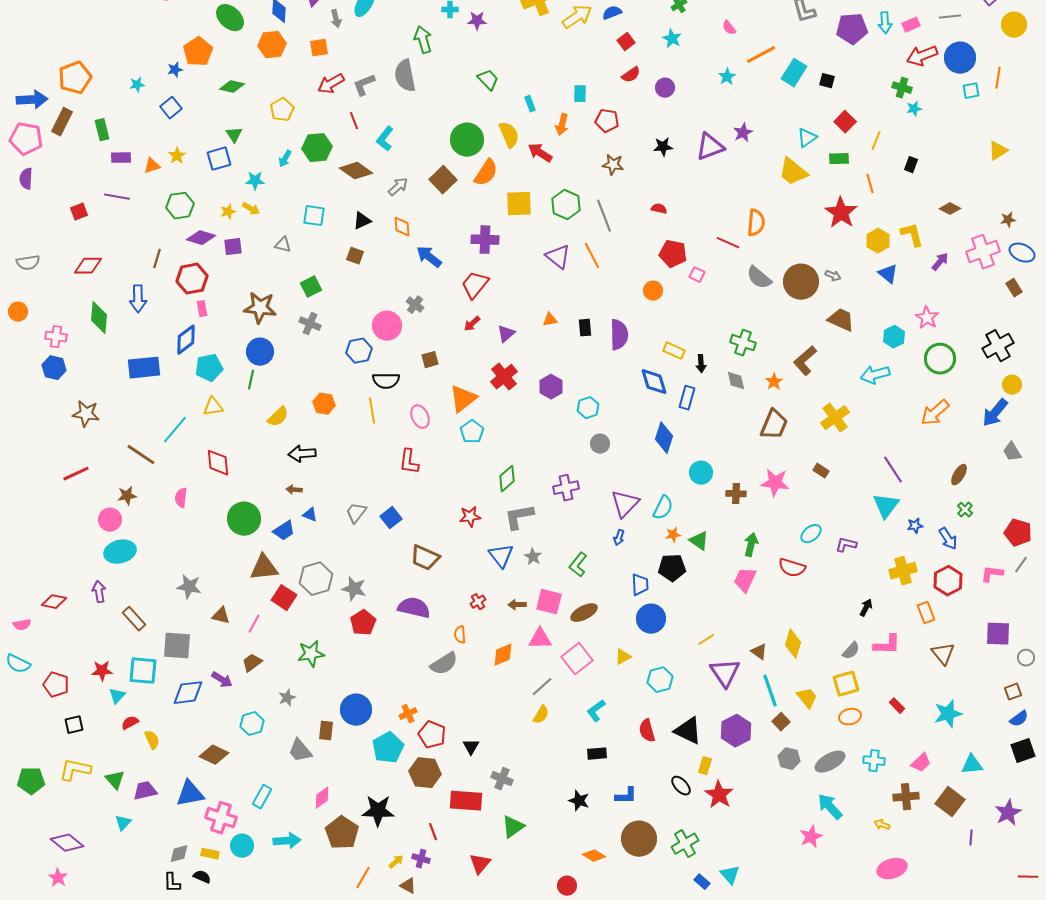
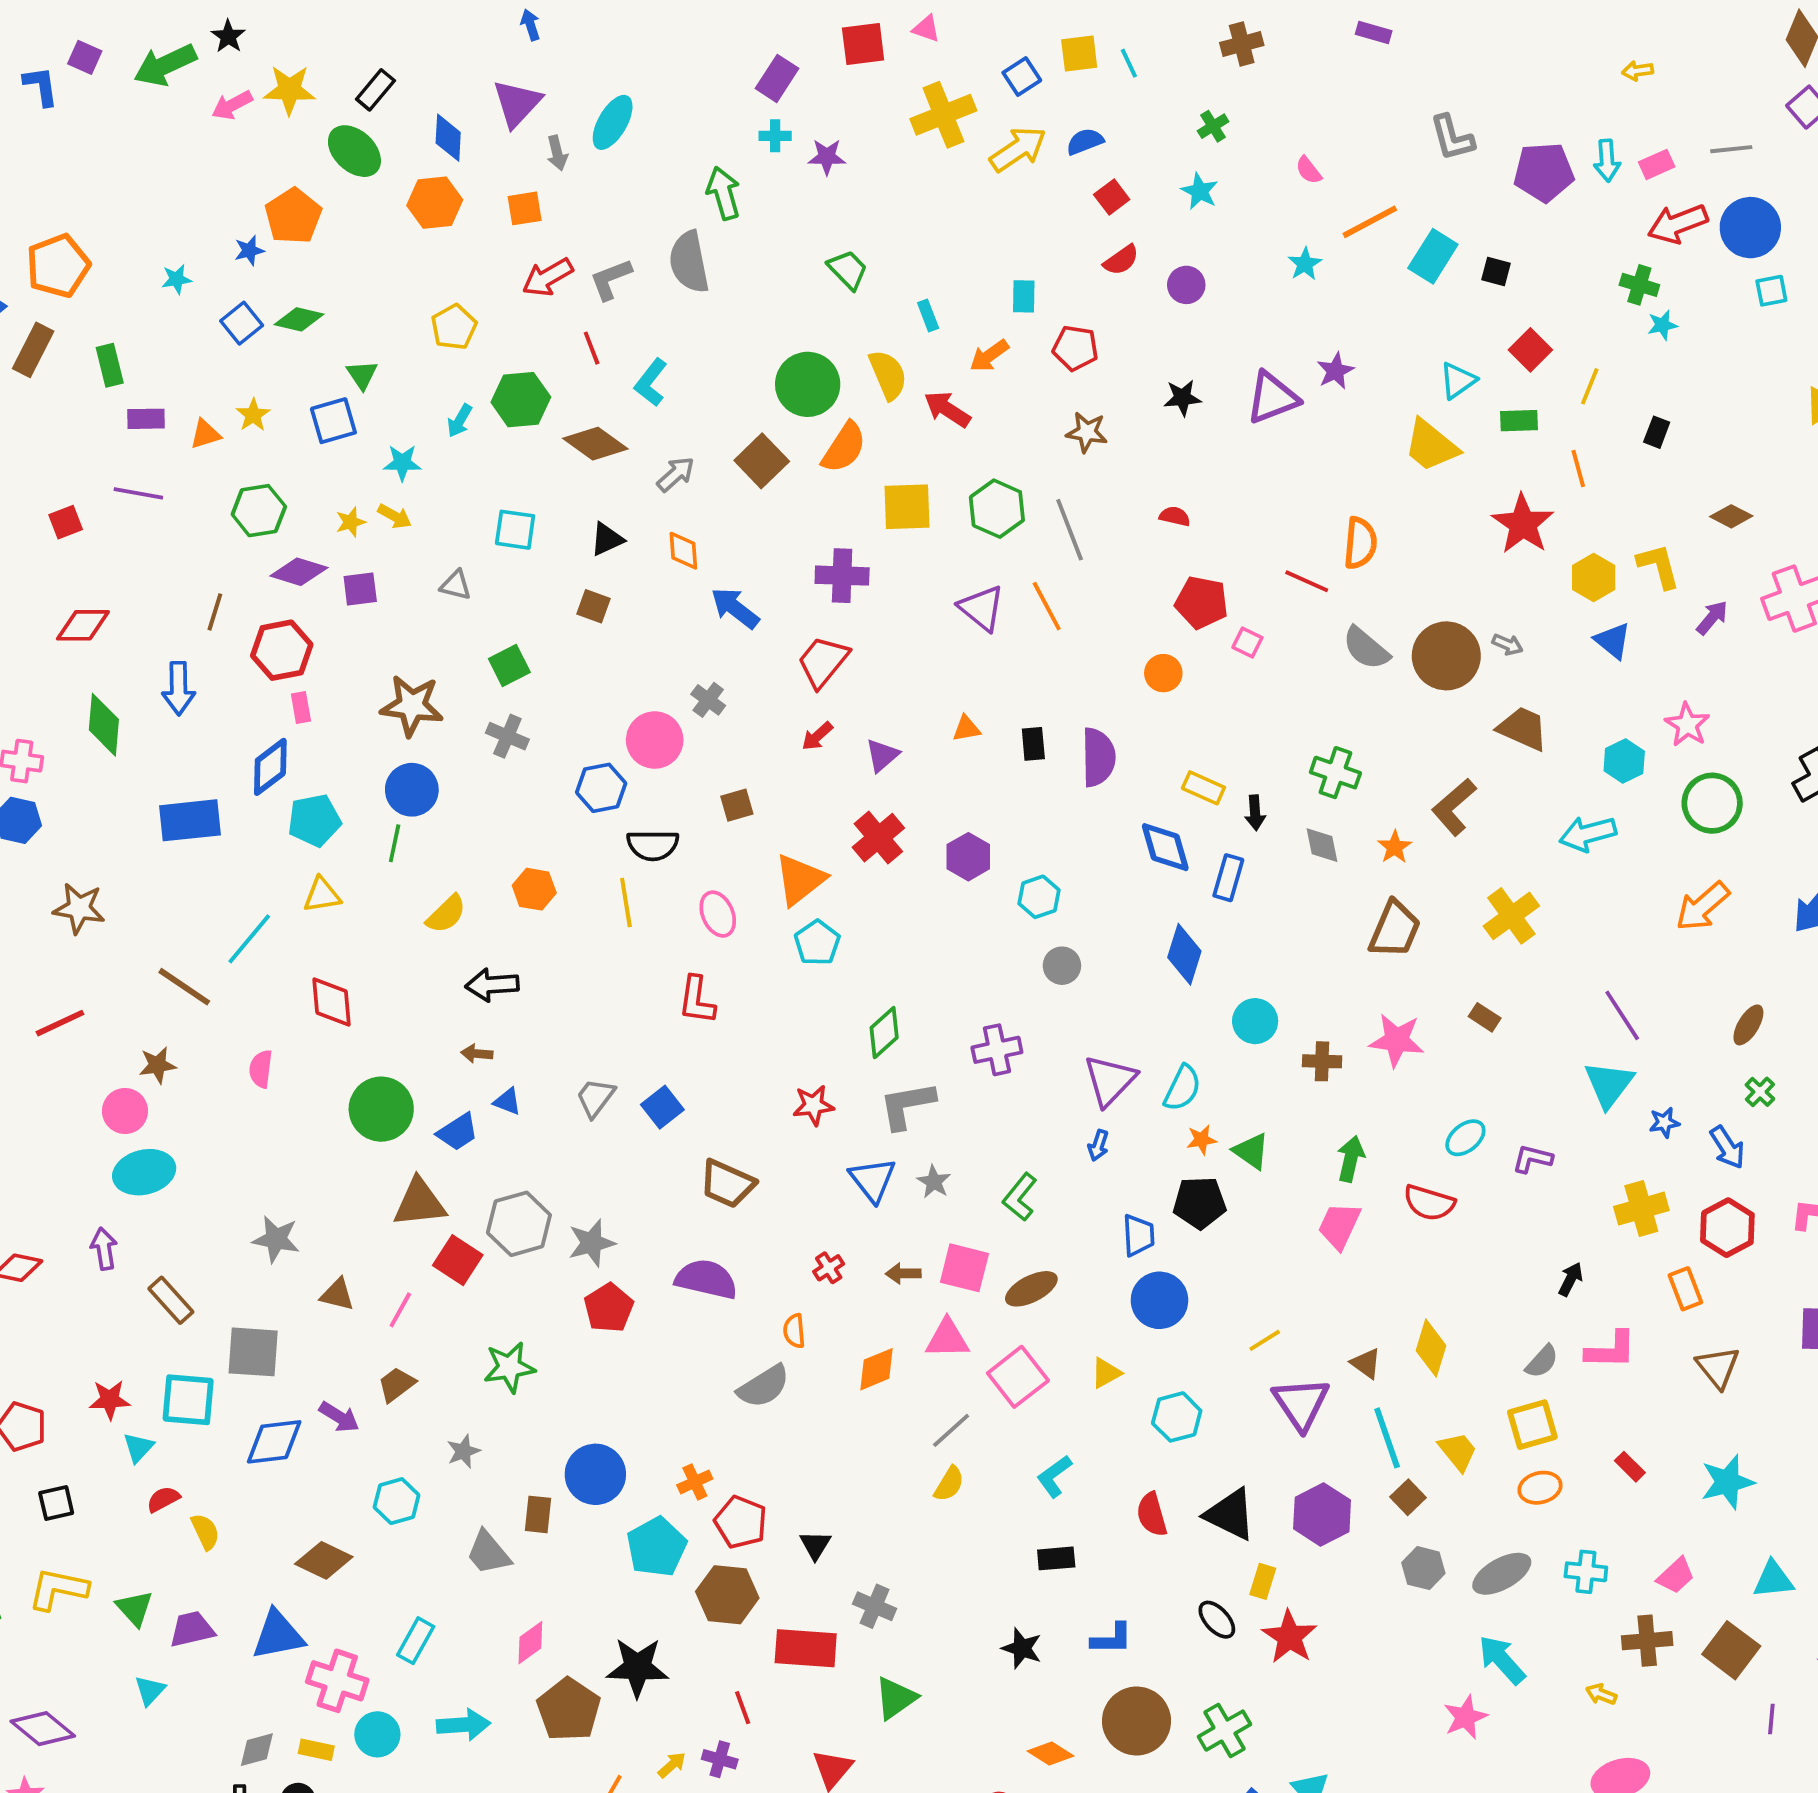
green diamond: (232, 87) -> (299, 319), moved
orange arrow: (562, 125) -> (989, 356), turned 40
gray star: (354, 589) -> (592, 1243), turned -30

